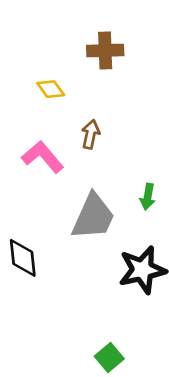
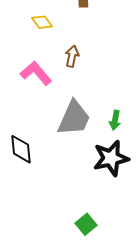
green arrow: (148, 197) -> (115, 120), moved

